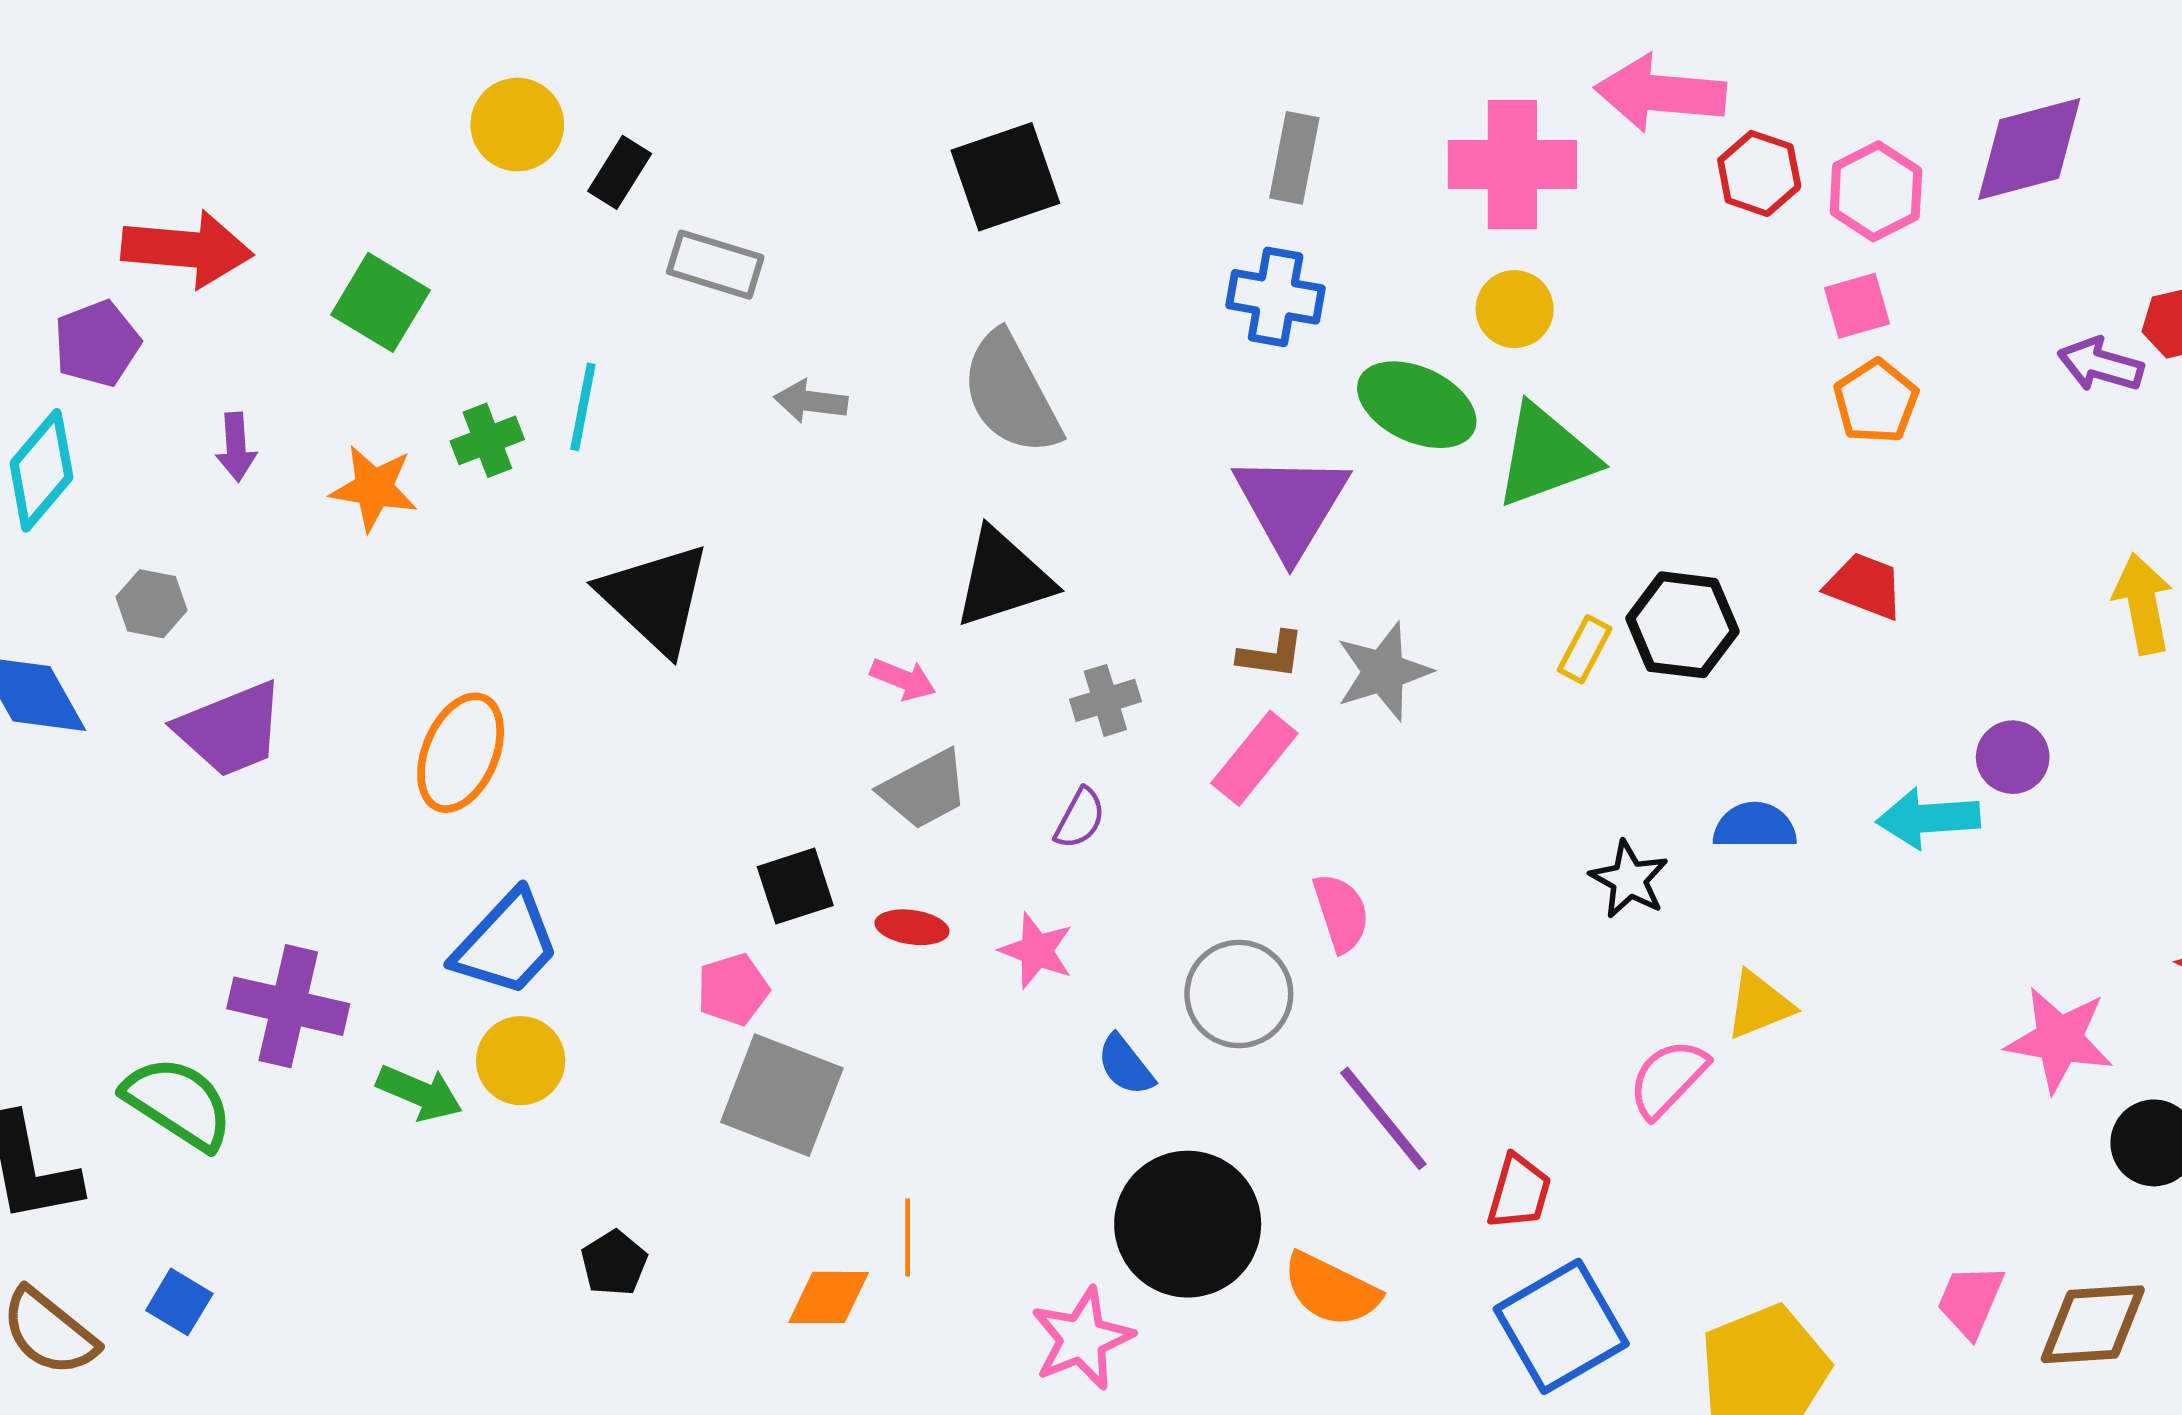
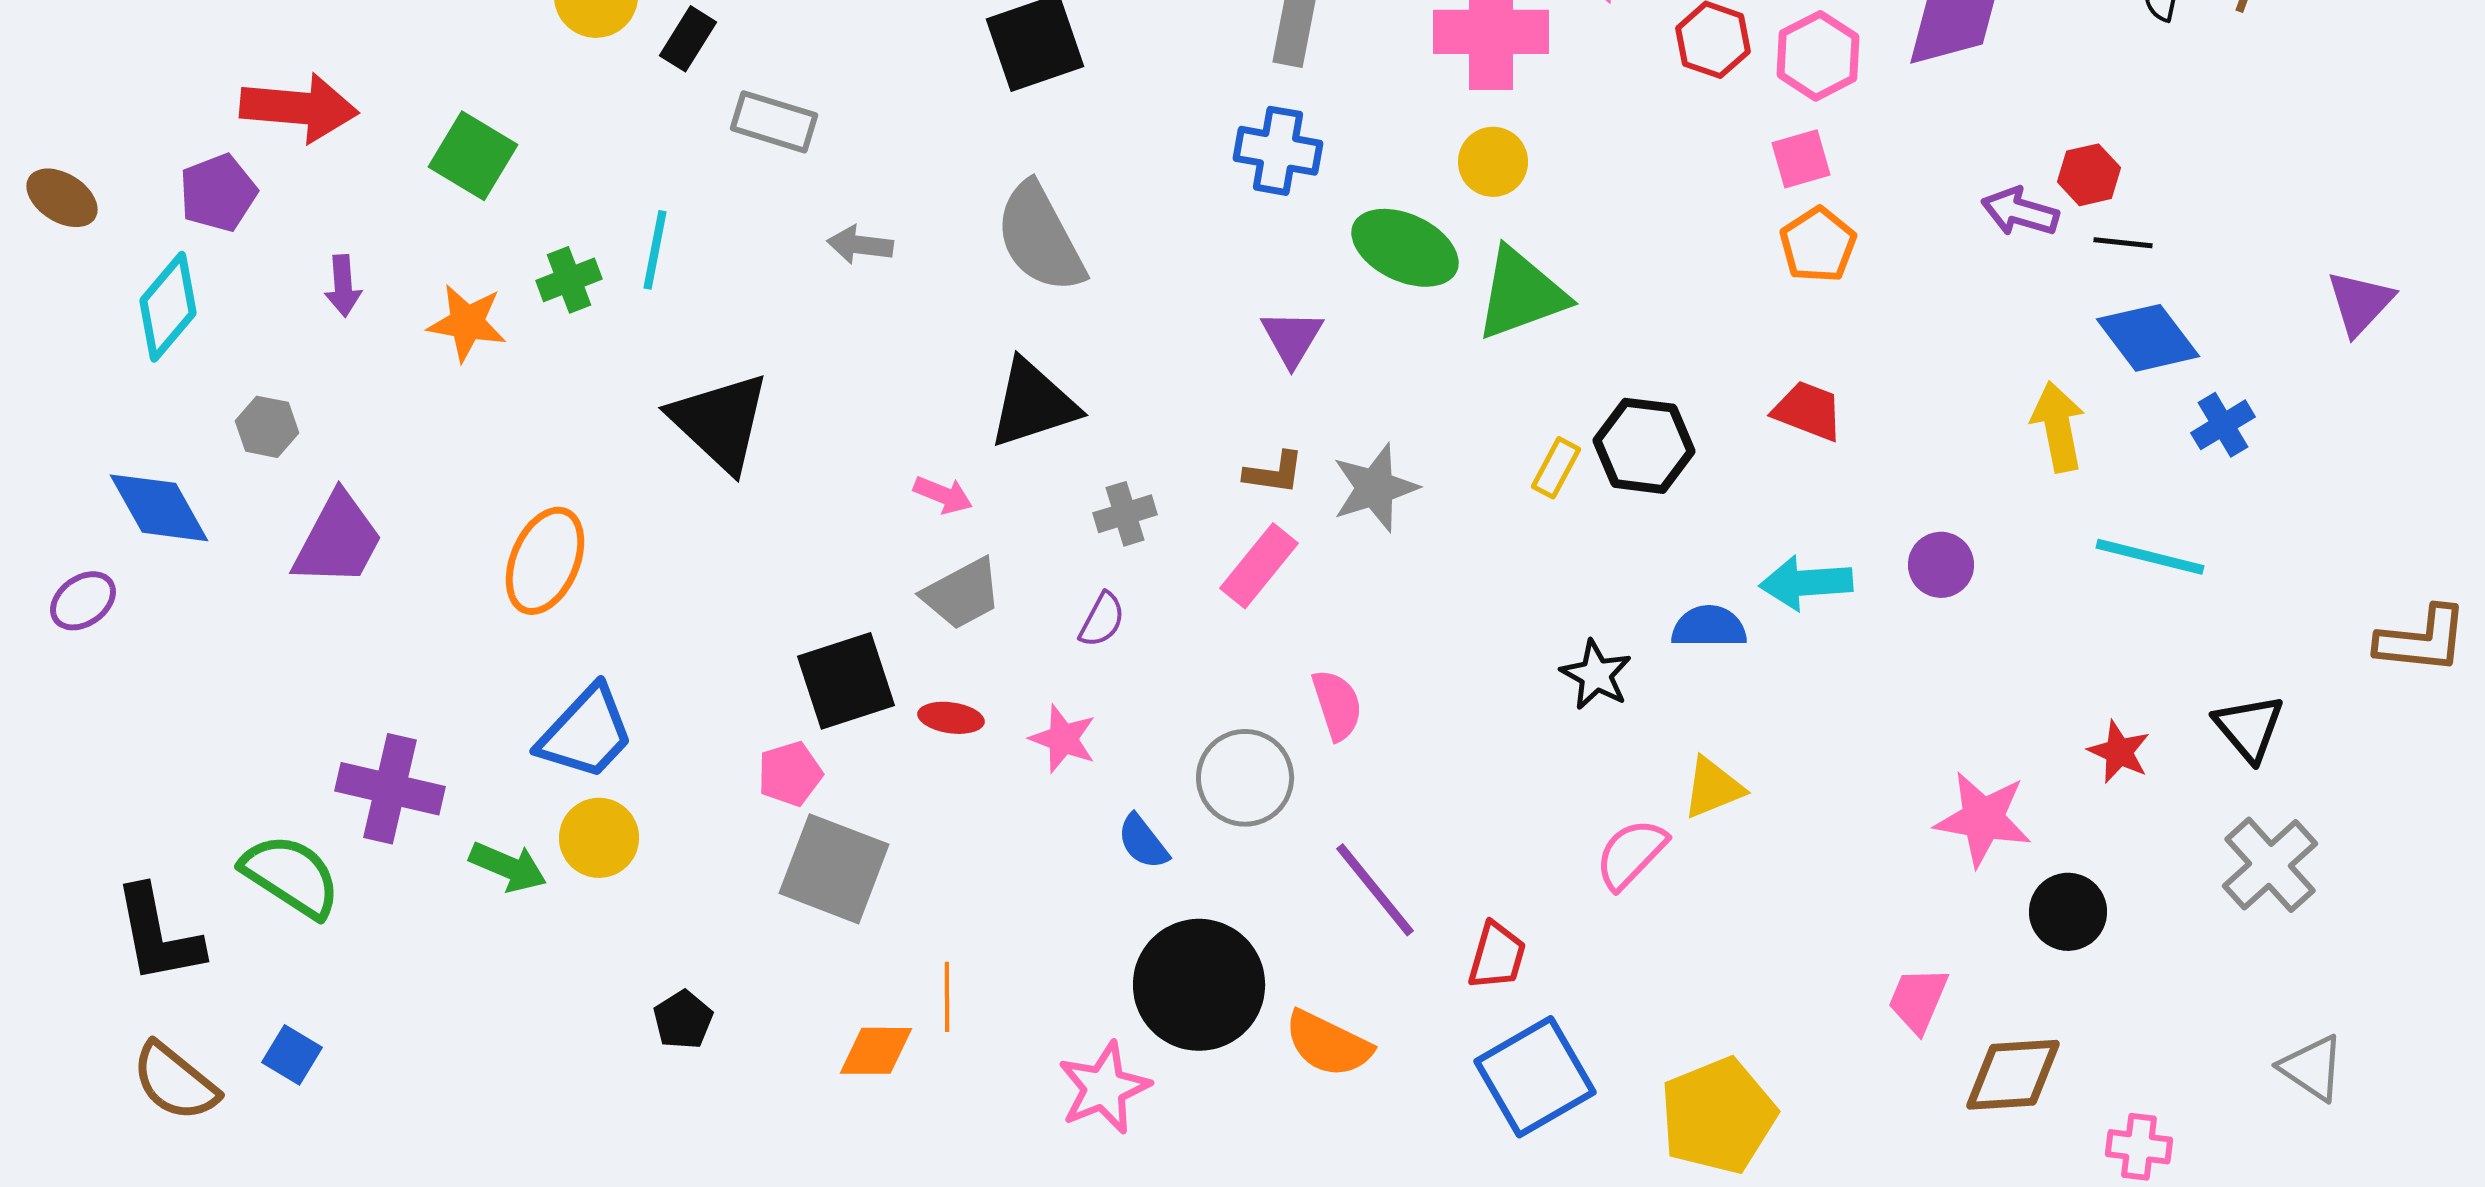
purple triangle: (1291, 505) -> (1292, 338), size x0.6
purple trapezoid: (230, 729) -> (338, 540), turned -40
cyan arrow: (1928, 818) -> (1806, 583), moved
black square: (795, 886) -> (846, 681), size x1.4
pink trapezoid: (1970, 1301) -> (1918, 1000), moved

